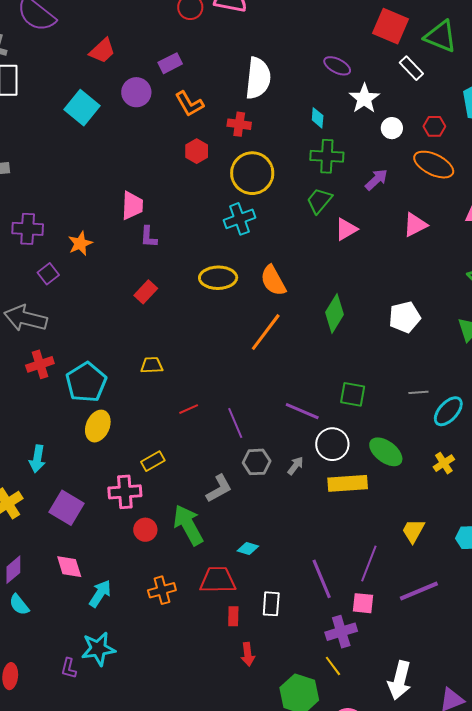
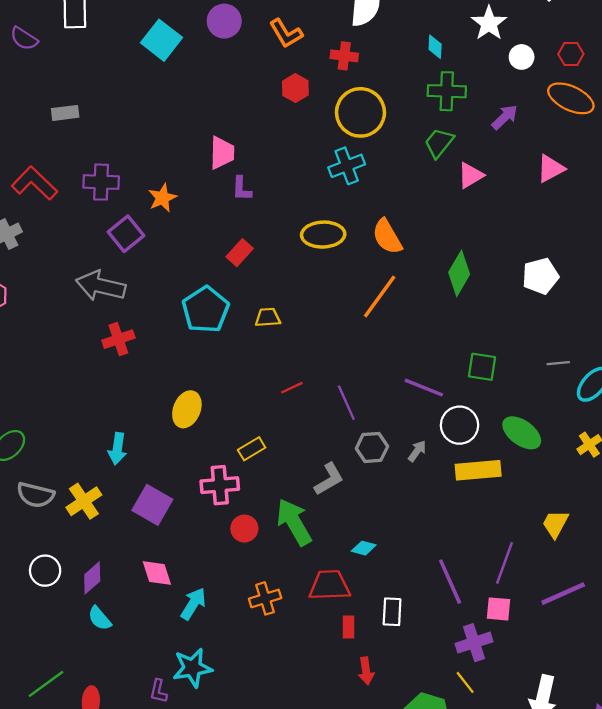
purple square: (48, 274) -> (126, 234), size x1.4
yellow trapezoid: (152, 365) -> (268, 317), moved
cyan pentagon: (86, 382) -> (206, 310), moved

